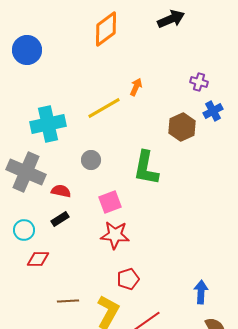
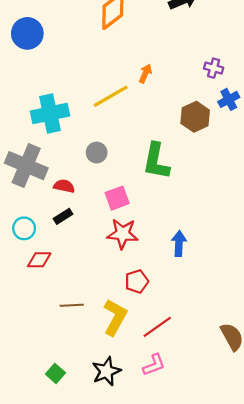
blue arrow: (201, 292) -> (179, 244), moved

